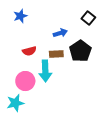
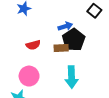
black pentagon: (80, 51) -> (74, 40), moved
cyan arrow: (45, 71) -> (72, 77), moved

